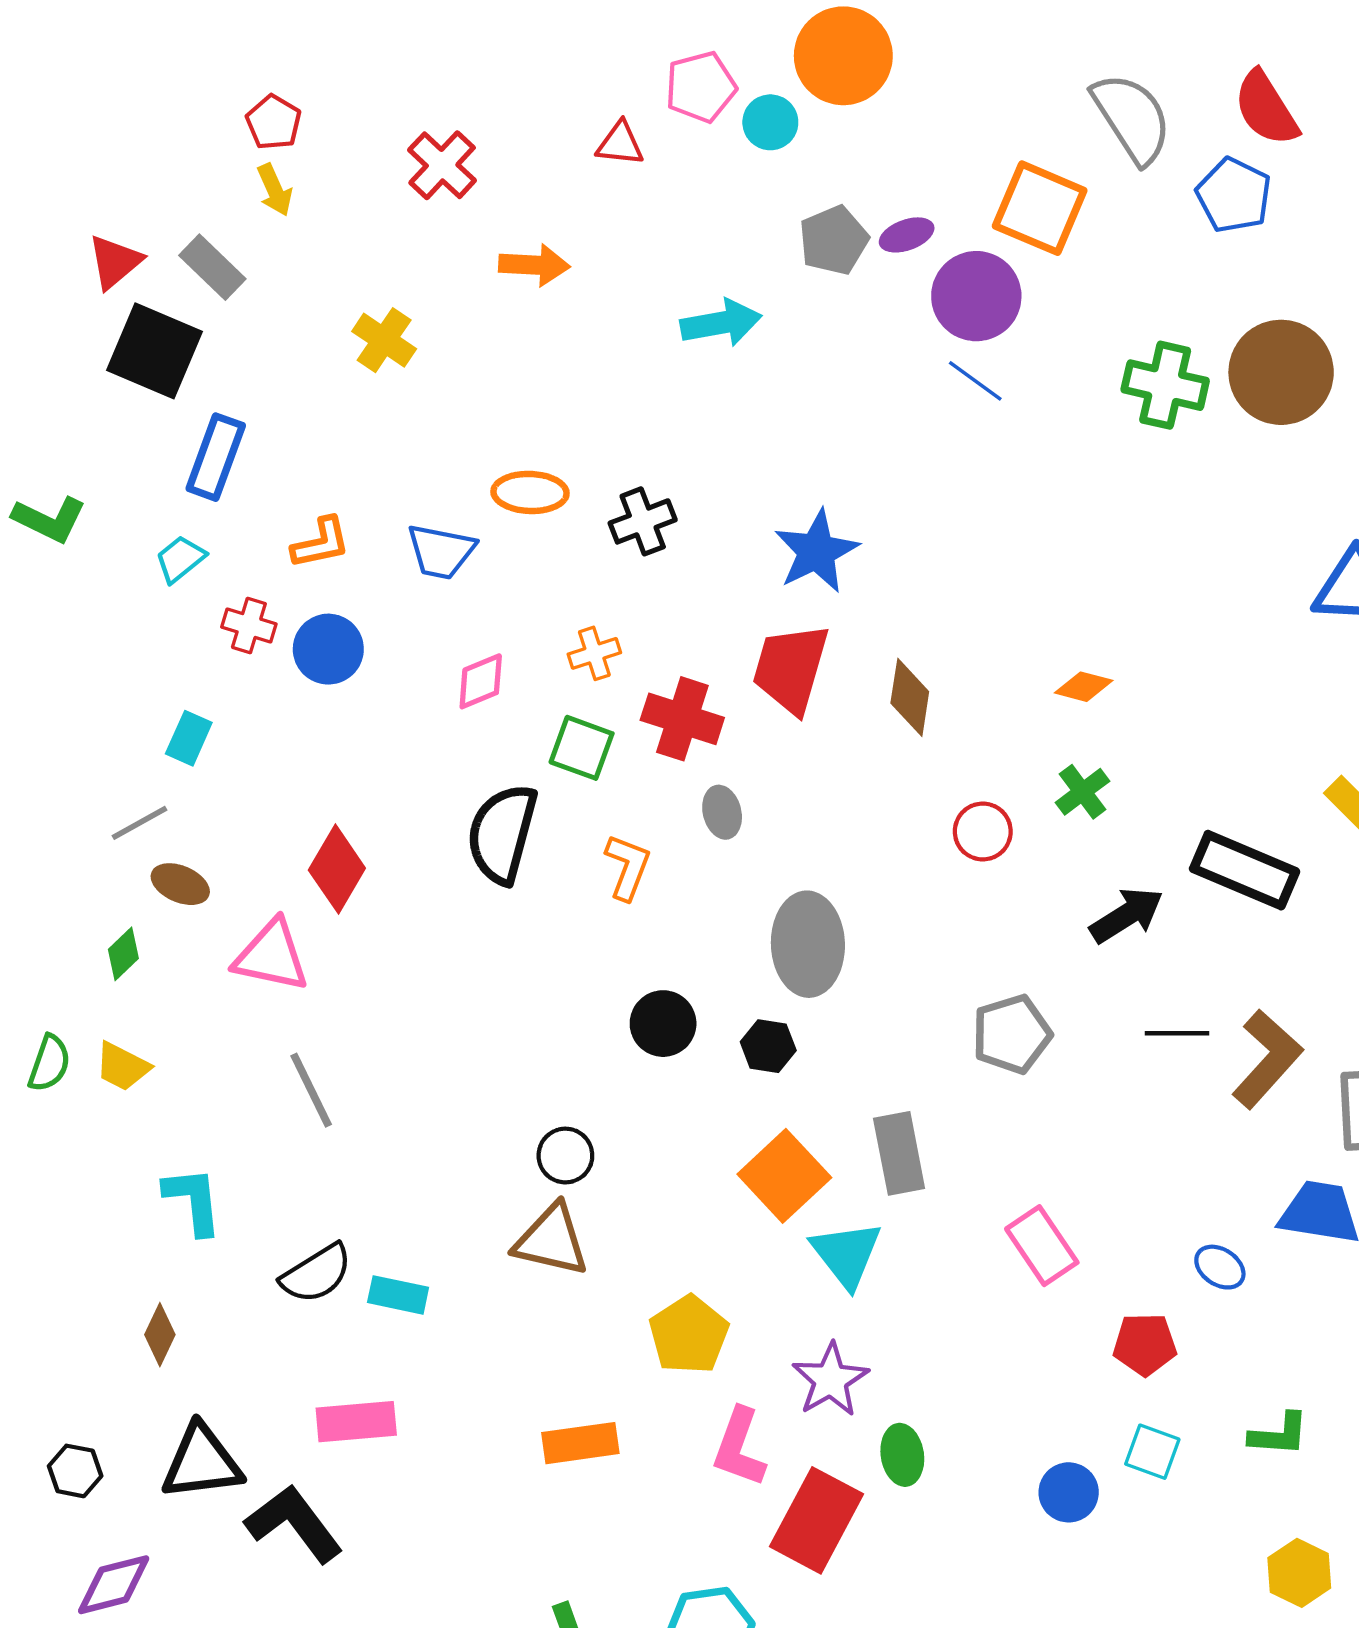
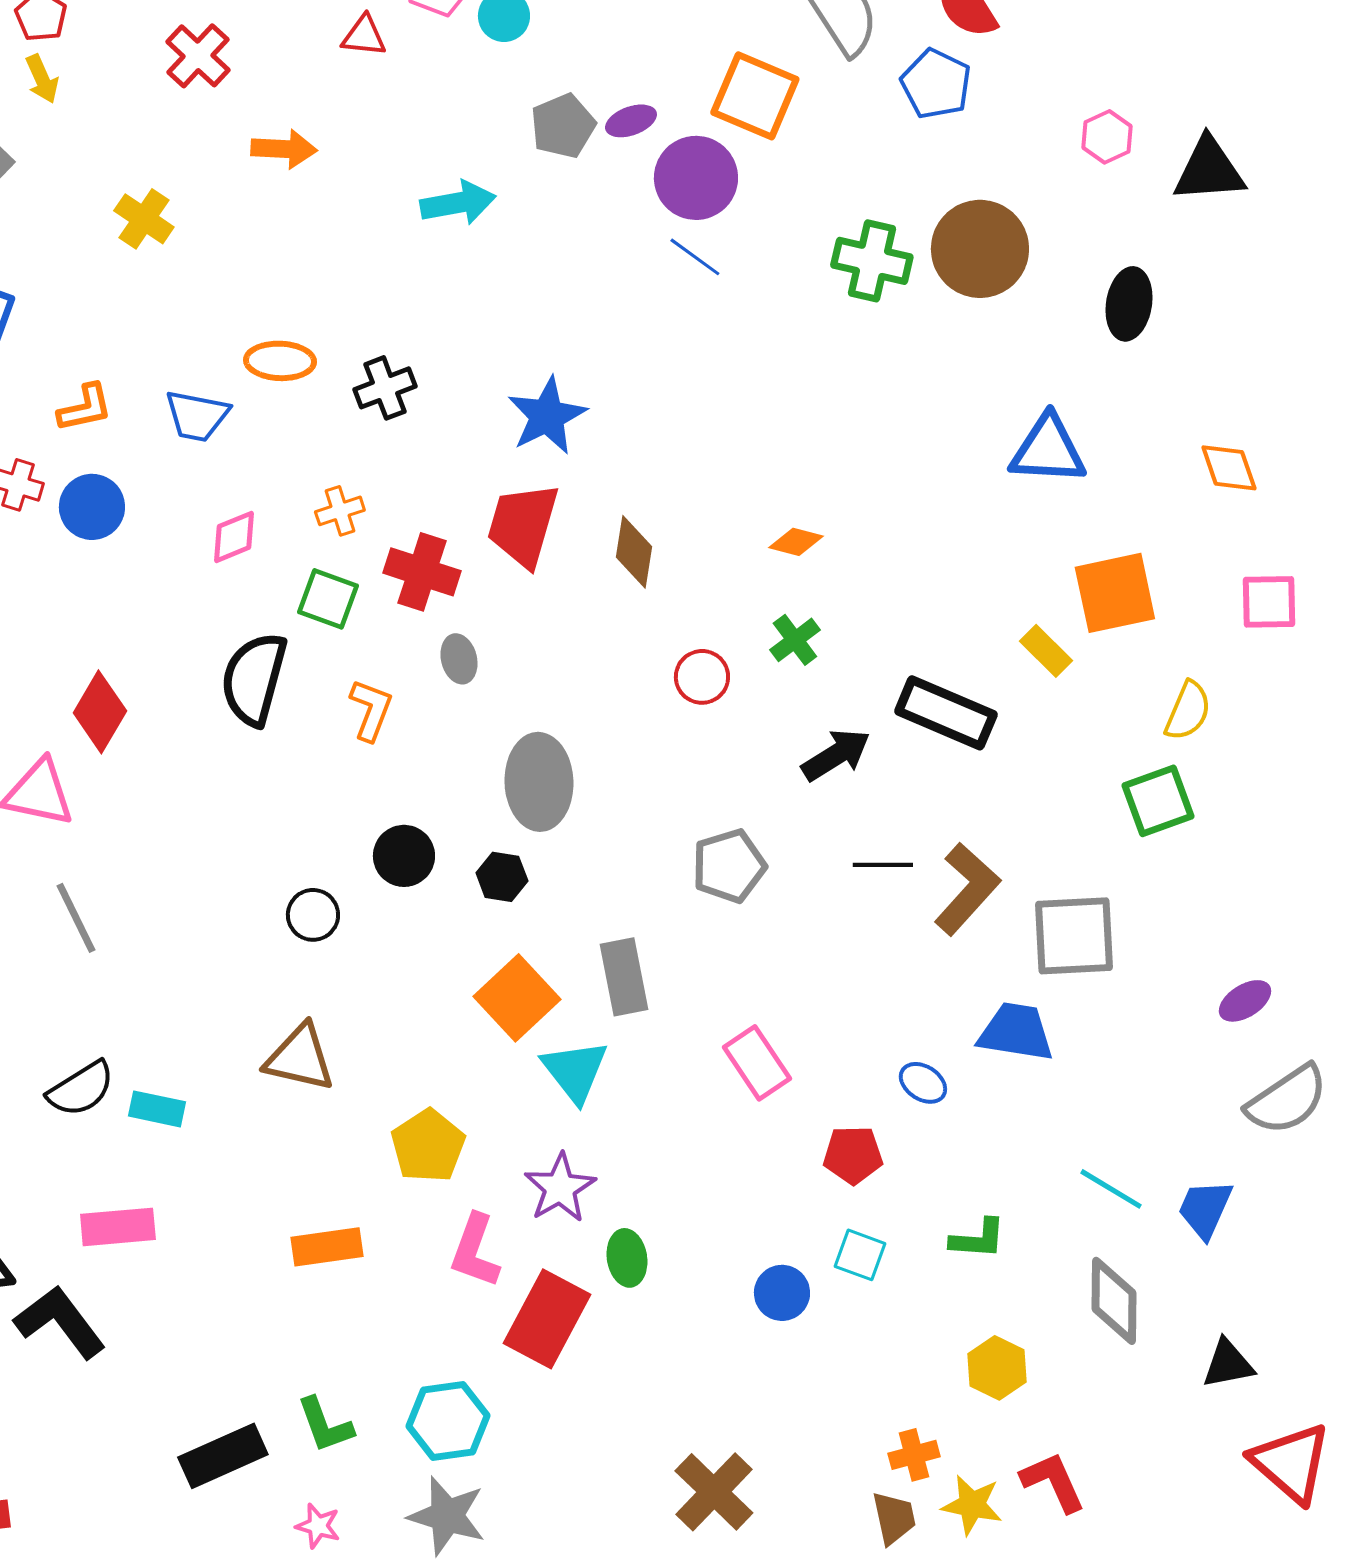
black circle: (565, 1156) -> (313, 915), moved

